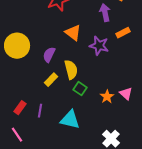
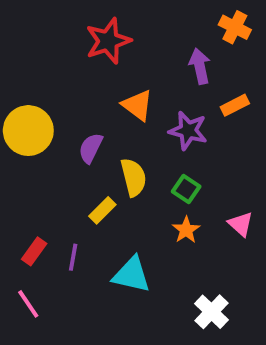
yellow rectangle: (51, 80) -> (102, 210), moved
green square: (80, 89) -> (186, 189), moved
orange star: (107, 97) -> (186, 230), moved

